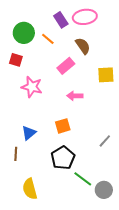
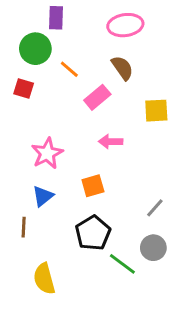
purple rectangle: (61, 20) -> (56, 18), moved, turned 35
orange line: (48, 39) -> (69, 69), moved
pink star: (32, 87) -> (47, 153), moved, turned 30
gray circle: (104, 190) -> (153, 248), moved

